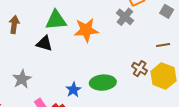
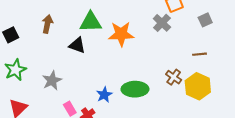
gray square: (167, 11) -> (205, 20), turned 32

